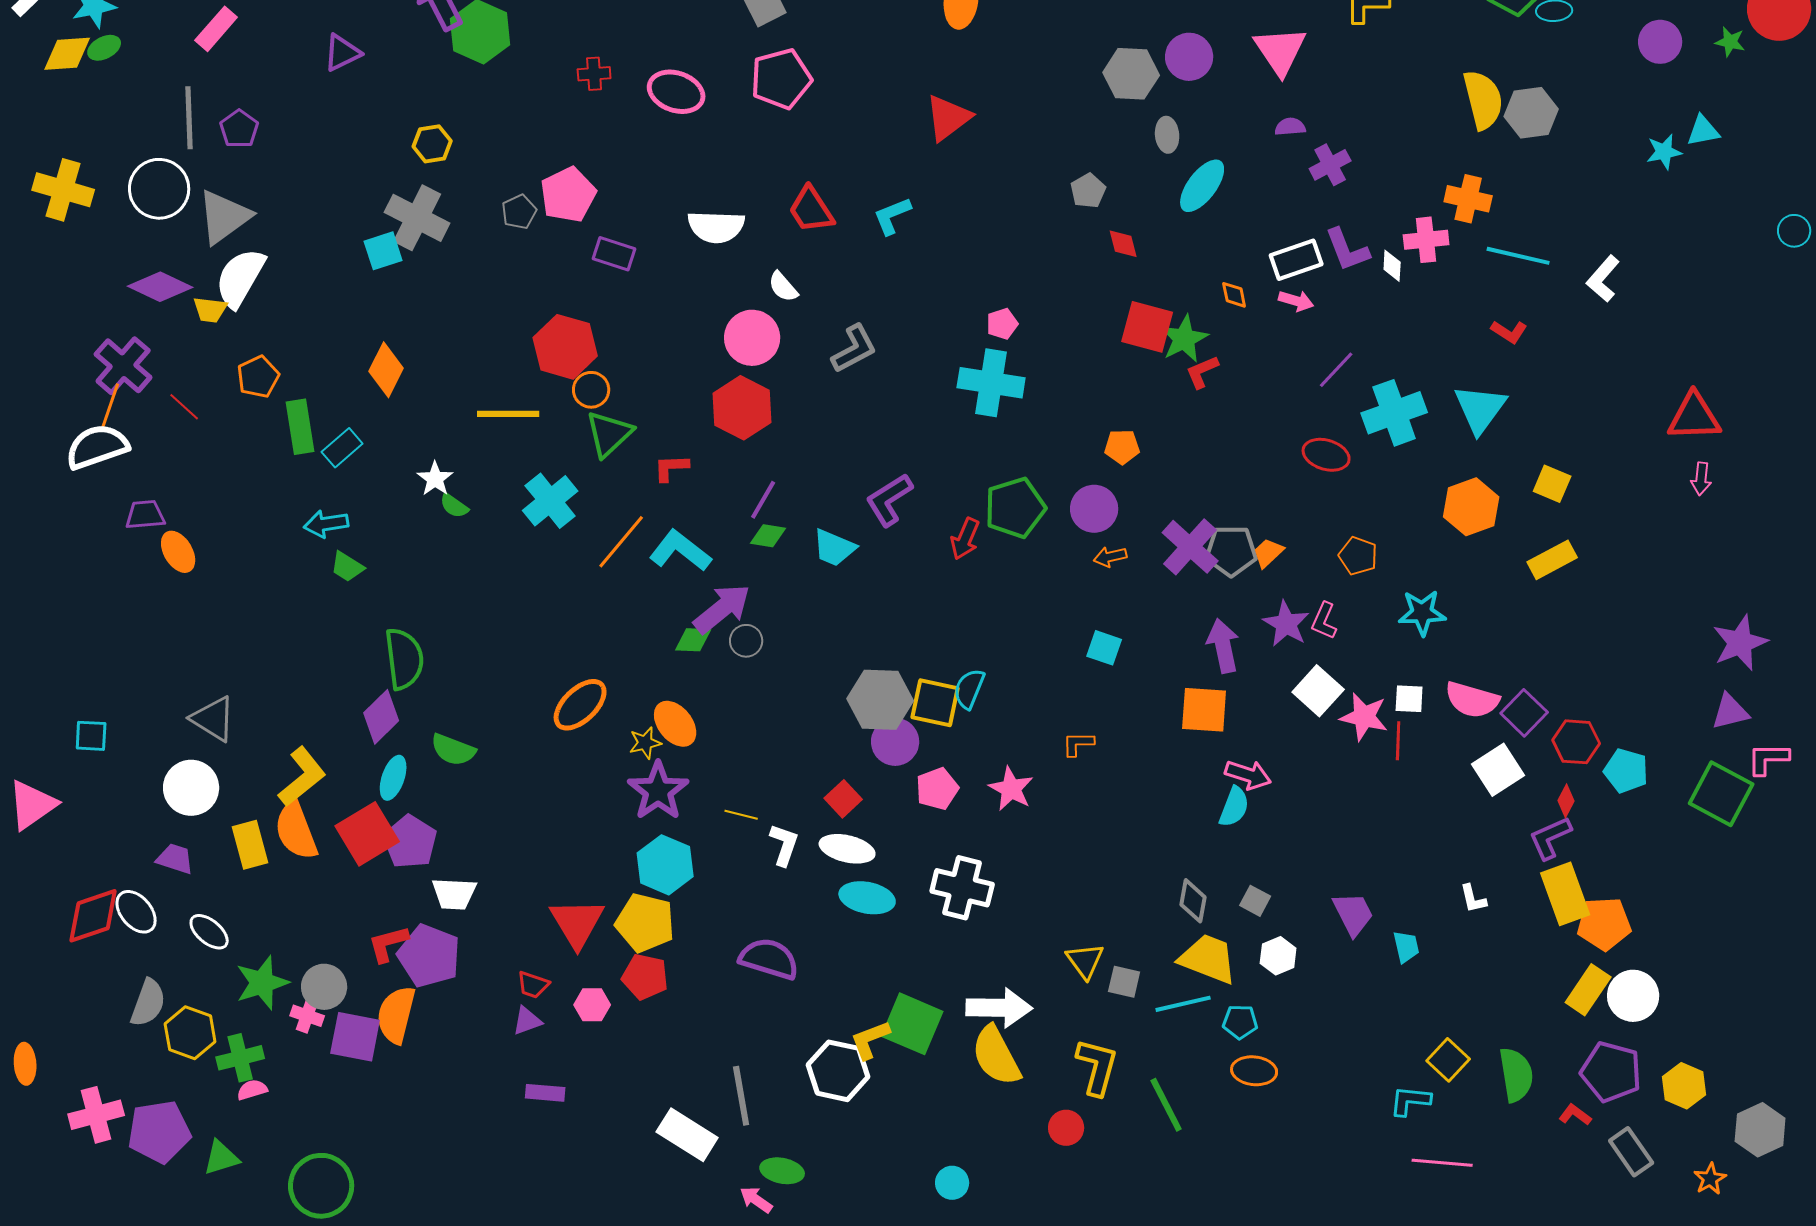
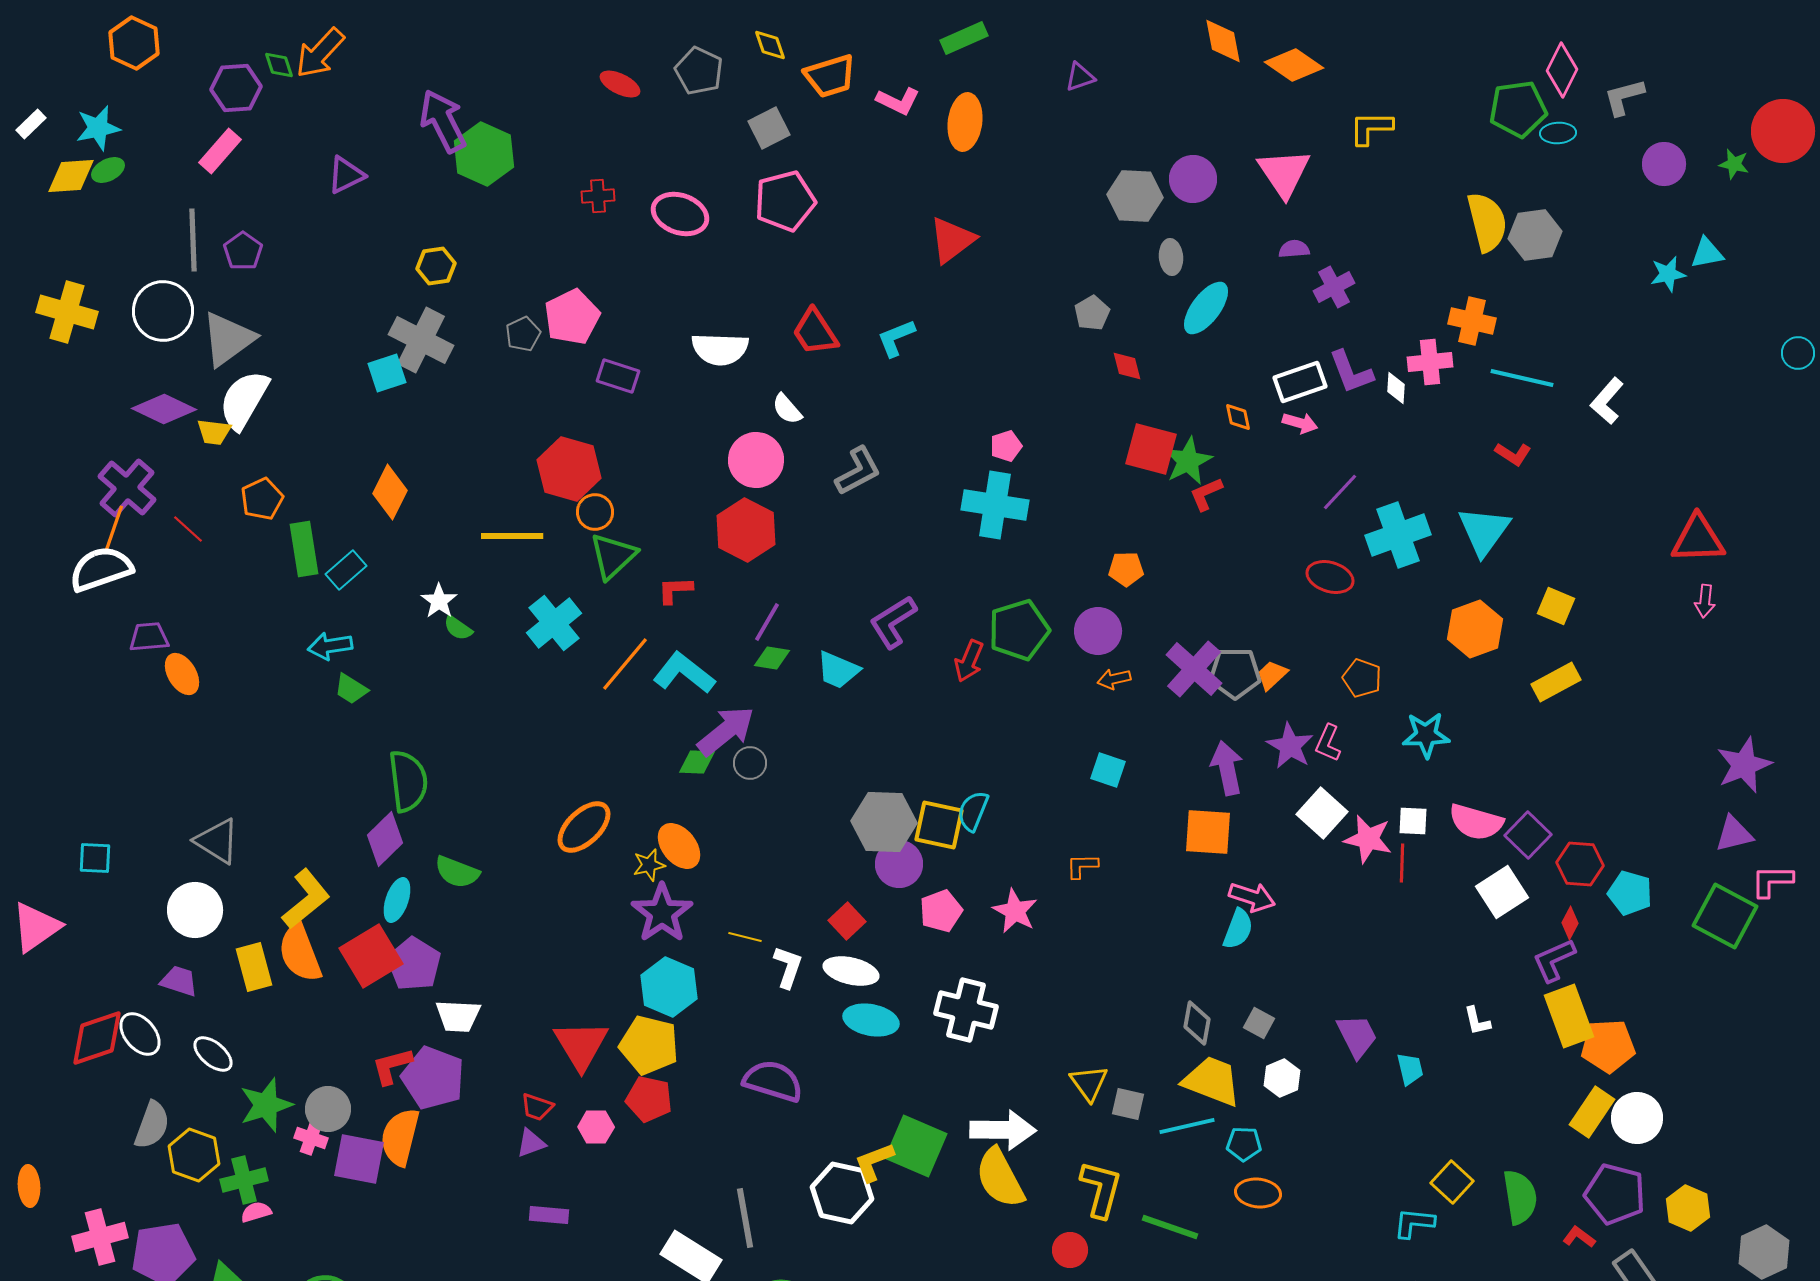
green line: (1166, 1105) -> (1170, 1227), turned -44

